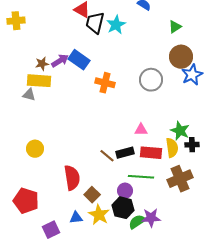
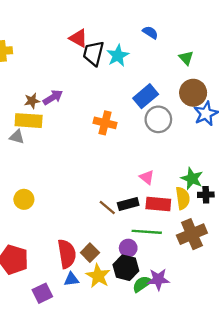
green triangle: (175, 27) -> (186, 58), turned -40
blue rectangle: (79, 60) -> (146, 96), moved, turned -75
pink triangle: (141, 130) -> (147, 177), turned 40
red semicircle: (72, 178) -> (67, 254), moved

